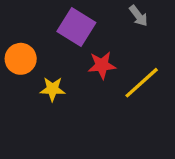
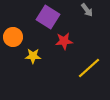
yellow line: (142, 83) -> (89, 68), moved

